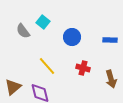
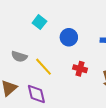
gray semicircle: (23, 31) -> (19, 57), moved, turned -35

